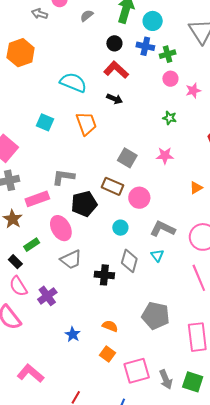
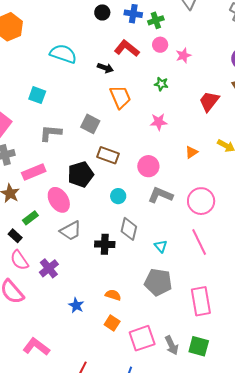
red L-shape: (116, 70) -> (127, 48), moved
orange trapezoid: (86, 123) -> (120, 97), moved
gray square: (127, 158) -> (90, 124), moved
gray L-shape: (63, 177) -> (51, 133), moved
pink circle: (139, 198) -> (148, 166), moved
cyan triangle: (157, 255) -> (161, 246), moved

